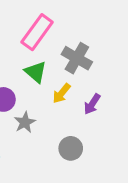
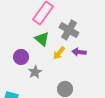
purple arrow: (92, 104) -> (79, 52), moved, turned 64

